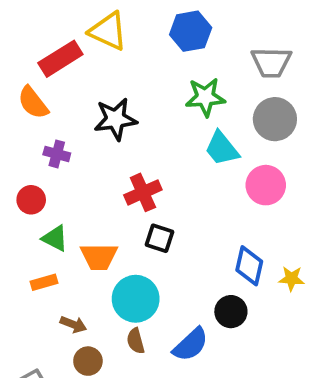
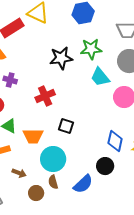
black star: (115, 119) -> (61, 58), moved
red cross: (143, 192) -> (45, 96), moved
brown circle: (88, 361) -> (36, 193), moved

